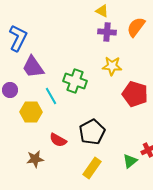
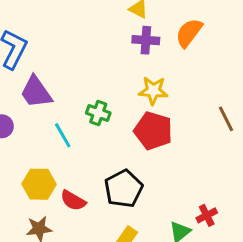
green cross: (75, 81) -> (98, 113), size x0.7
red pentagon: (135, 94) -> (153, 131), moved
yellow hexagon: (31, 112) -> (39, 184), moved

